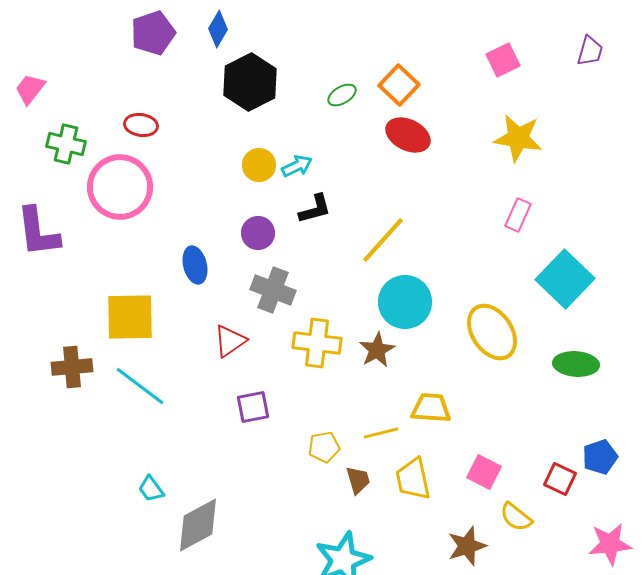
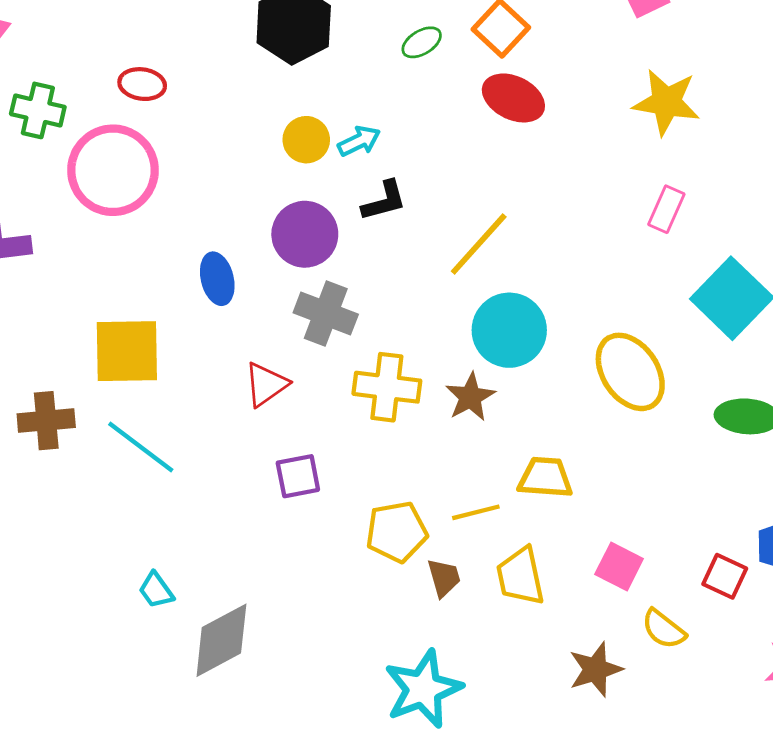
purple circle: (258, 233) -> (305, 234), size x1.4
yellow pentagon: (324, 447) -> (397, 532), size x1.4

